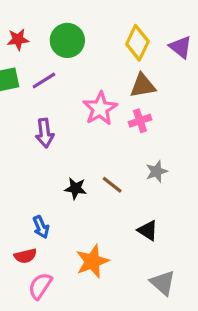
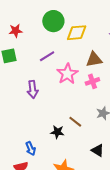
green circle: (67, 40) -> (53, 21), moved
yellow diamond: (137, 43) -> (77, 33), moved, turned 60
purple line: (44, 81) -> (47, 56), moved
black star: (76, 188) -> (57, 132), moved

